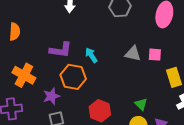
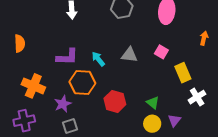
gray triangle: (133, 54) -> (129, 55), moved
pink square: (155, 55) -> (161, 52), turned 32
red hexagon: (100, 111) -> (115, 101), moved

